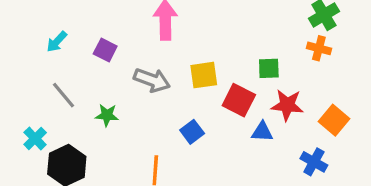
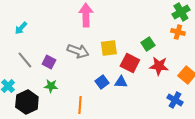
purple square: (105, 50) -> (49, 62), moved
green square: (269, 68) -> (148, 44), turned -32
green star: (107, 115) -> (51, 86), moved
blue triangle: (262, 132) -> (121, 82), moved

